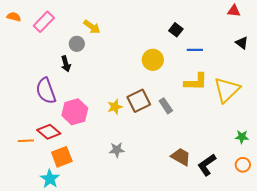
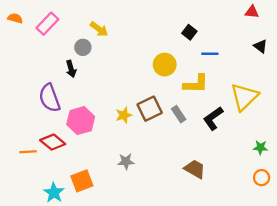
yellow L-shape: (196, 82) -> (196, 84), moved
orange square: (62, 157) -> (82, 181), moved
black L-shape: (207, 165) -> (213, 118), moved

